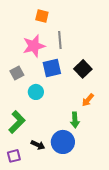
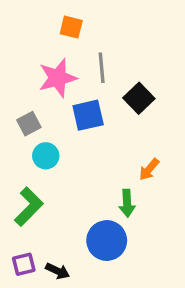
black square: (83, 69) -> (139, 98), moved
cyan circle: (36, 92) -> (46, 156), moved
black arrow: (38, 145) -> (58, 271), moved

